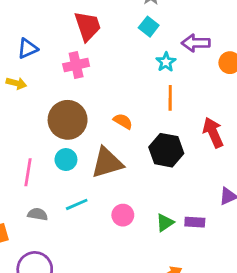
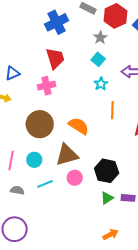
cyan star: (166, 62) -> (101, 84), moved
orange semicircle: (123, 121) -> (79, 126), size x1.5
black hexagon: (166, 150) -> (107, 171), moved
cyan circle: (66, 160) -> (34, 160), moved
pink circle: (123, 215) -> (75, 178), moved

